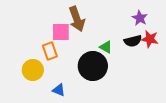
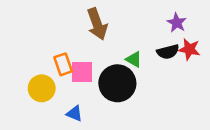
pink square: (61, 32) -> (82, 72), moved

